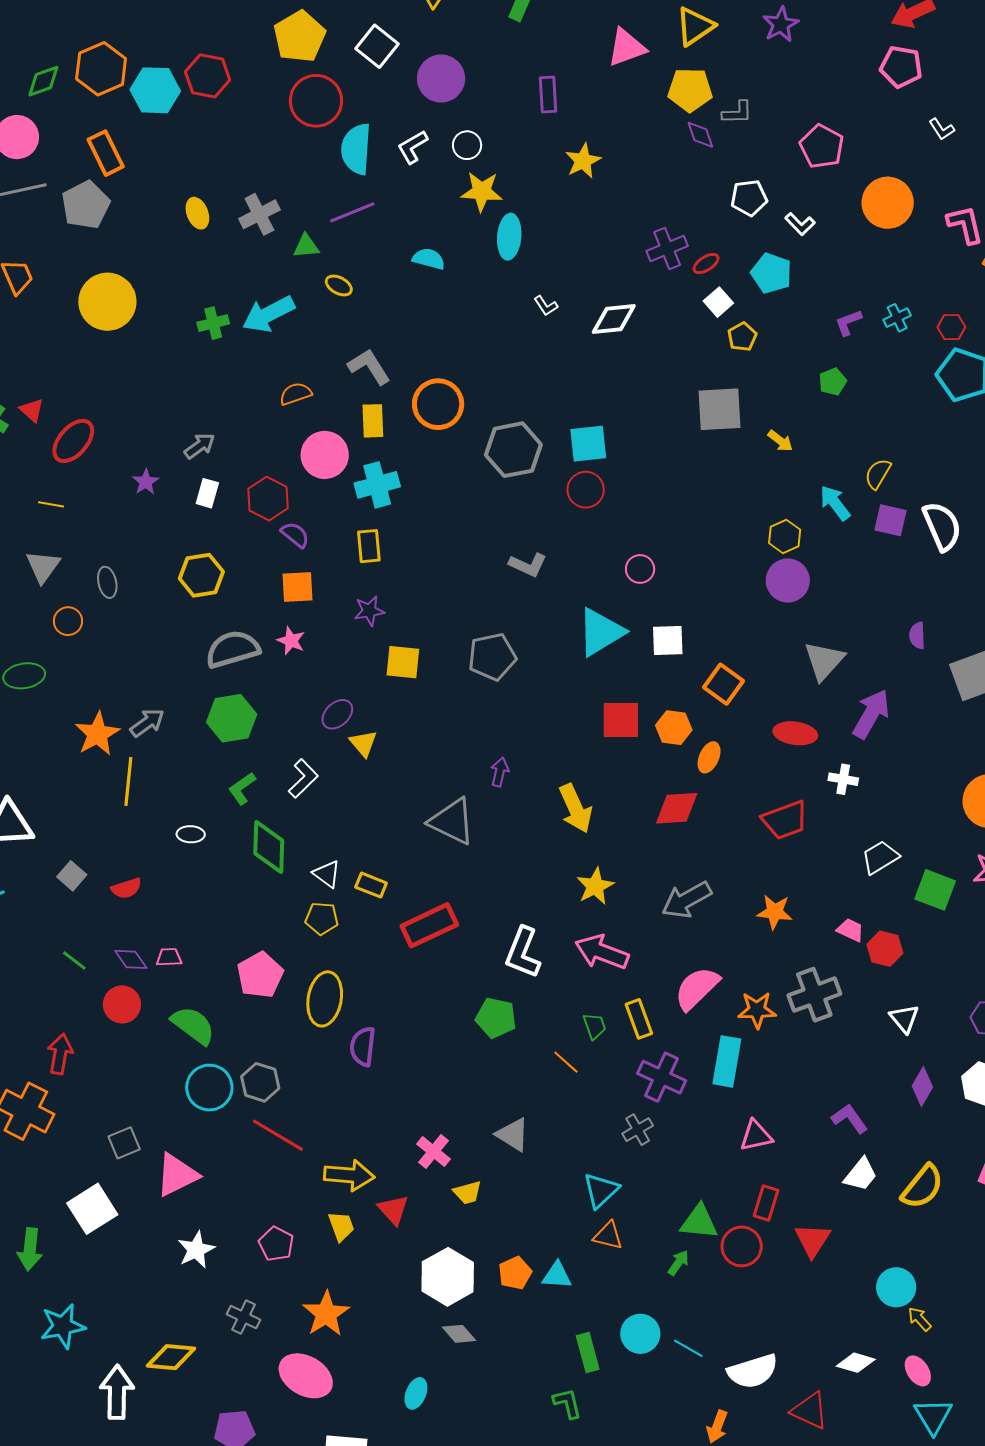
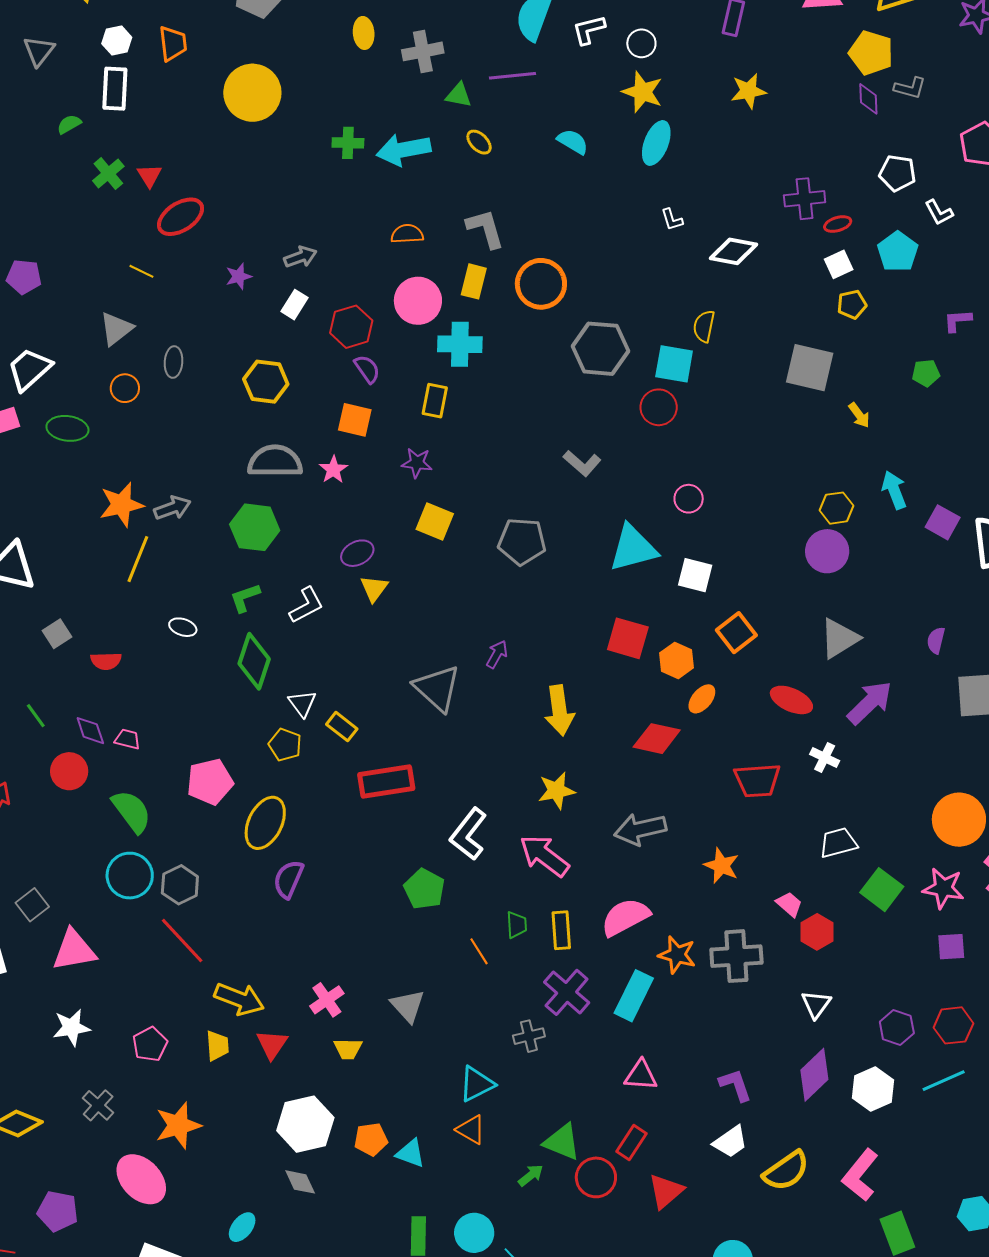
yellow semicircle: (878, 474) -> (704, 326), moved, turned -36
purple diamond: (922, 1087) -> (814, 1075), size x1.4
gray square: (124, 1143) -> (32, 905), turned -32

